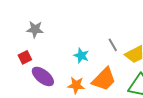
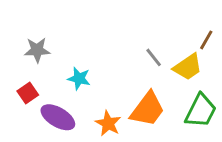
cyan star: (81, 56) -> (79, 78), moved
orange star: (76, 85) -> (108, 123), turned 30

